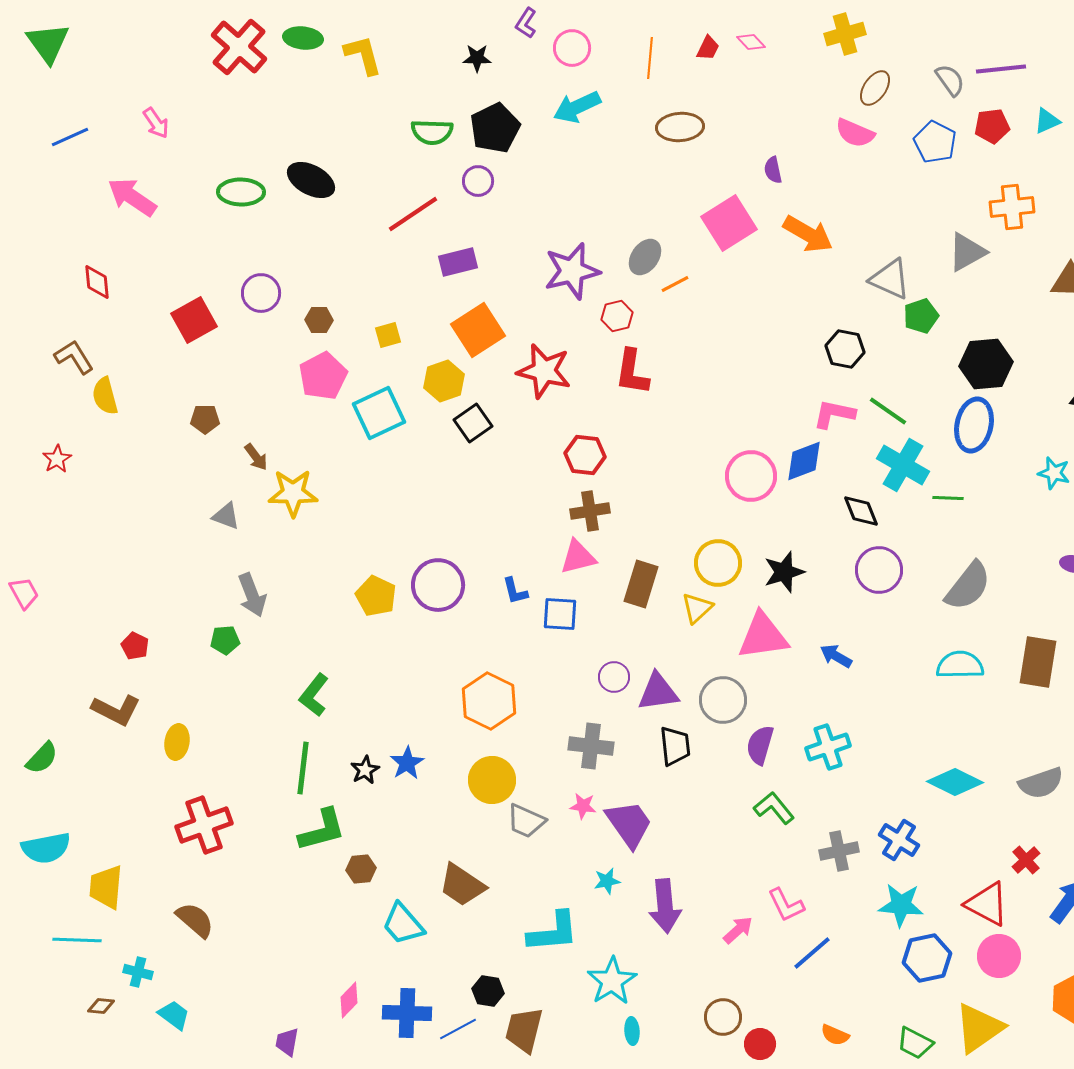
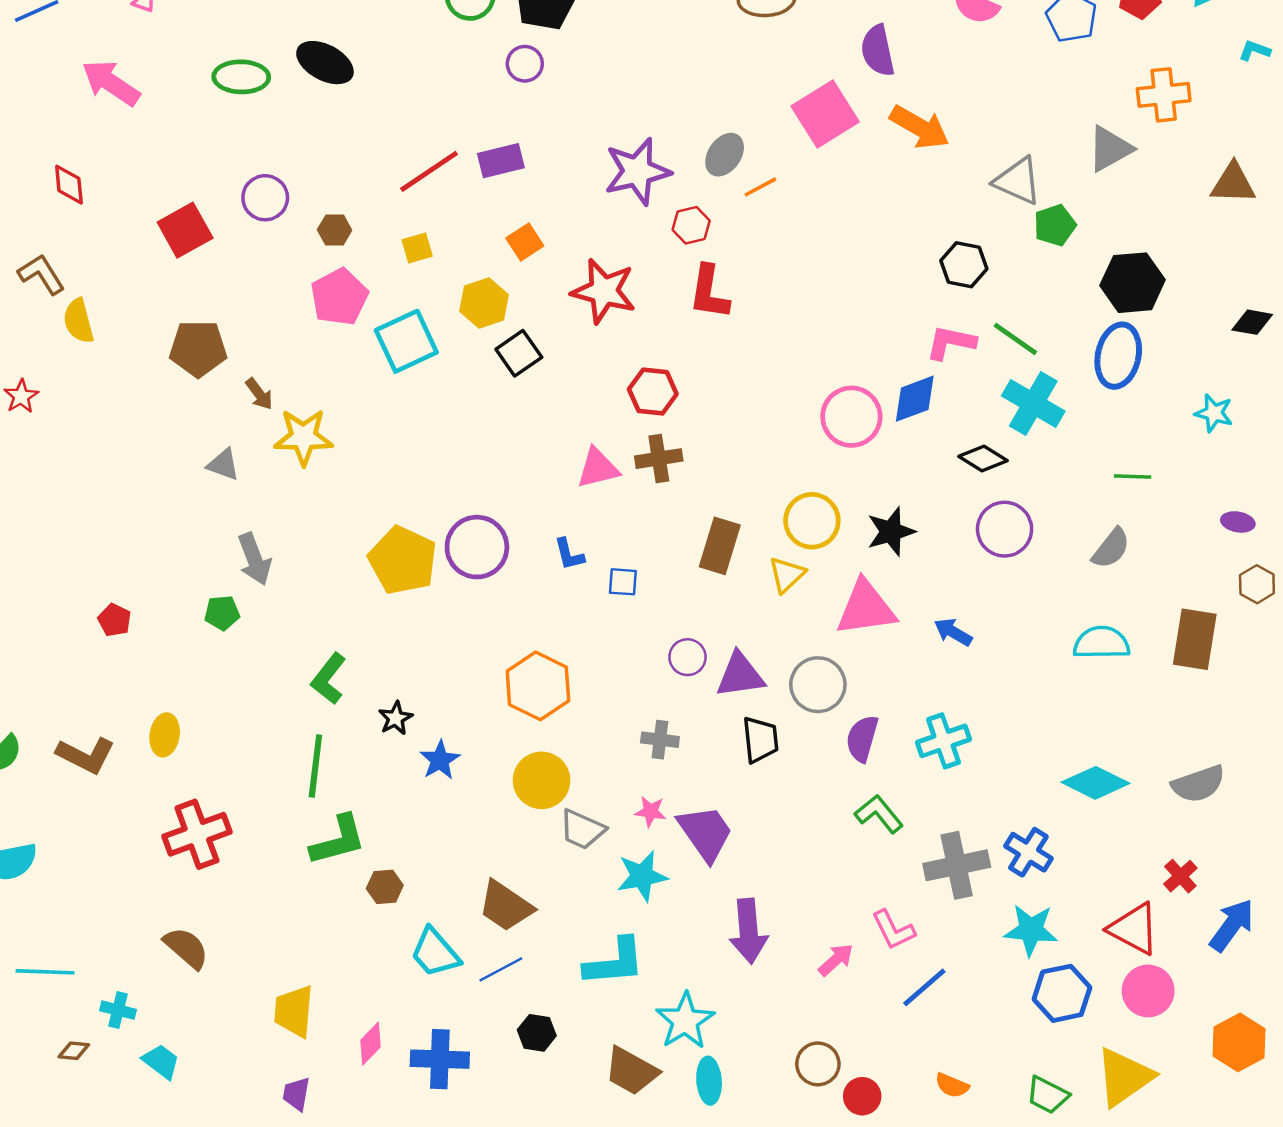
purple semicircle: (773, 170) -> (878, 51), size x1.6
red line: (413, 214) -> (429, 171), moved
orange square: (478, 330) -> (525, 242), size x0.6
brown pentagon: (205, 419) -> (198, 348), size x1.6
green line: (948, 498) -> (1133, 476), moved
black diamond: (861, 511) -> (983, 459), turned -36
pink triangle: (578, 557) -> (598, 468), moved
gray semicircle: (968, 586) -> (1111, 548), size x0.7
yellow pentagon: (376, 596) -> (403, 560), size x1.4
blue square: (560, 614) -> (623, 582), size x0.7
brown L-shape: (116, 710) -> (86, 755), moved
gray cross: (591, 746) -> (660, 740), size x0.7
black star: (365, 770) -> (396, 718), moved
gray cross: (839, 851) -> (957, 865), size x1.4
cyan star: (607, 881) -> (642, 876), moved, size x1.6
yellow trapezoid: (106, 887) -> (294, 1011), moved
blue line: (458, 1029) -> (501, 969), moved
brown trapezoid: (524, 1030) -> (631, 1071), moved, turned -75
cyan ellipse: (632, 1031) -> (709, 1081), size x1.4

